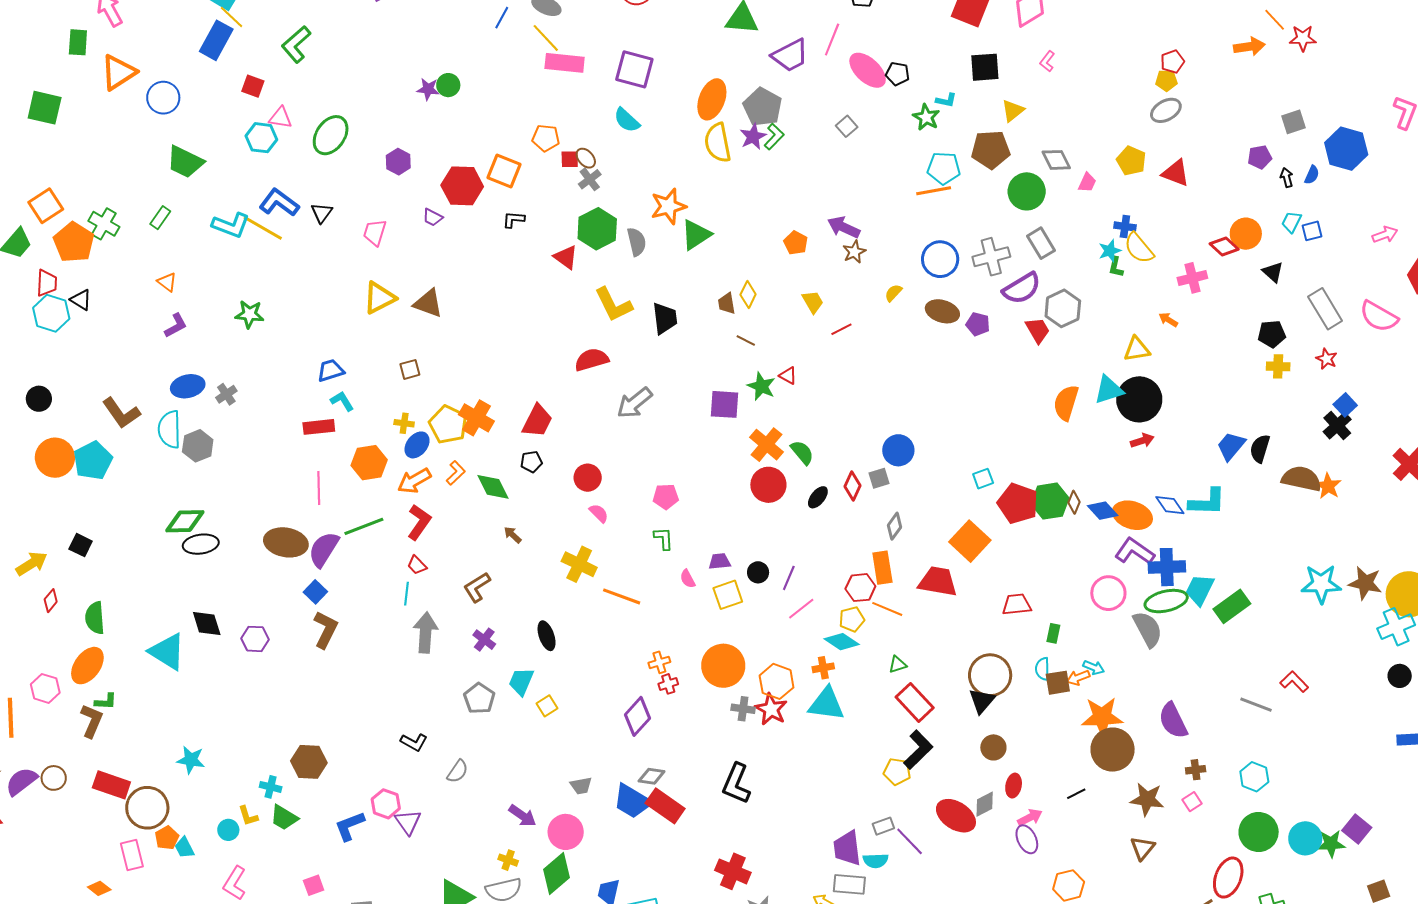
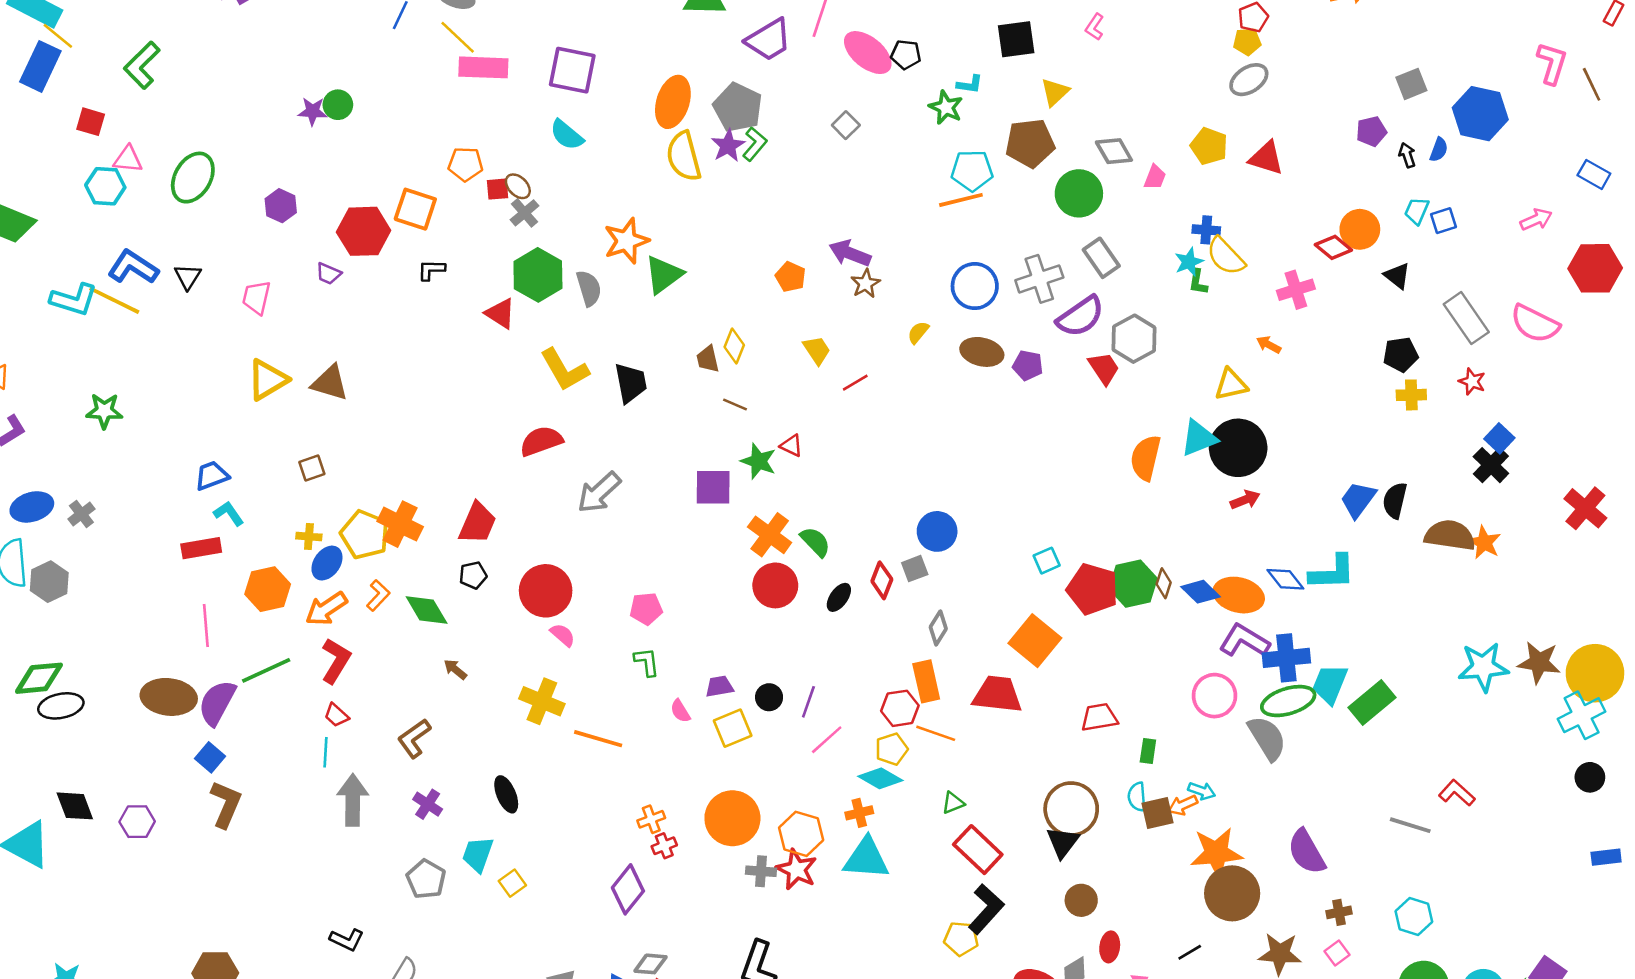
red circle: (588, 478) -> (546, 591), size x1.5

